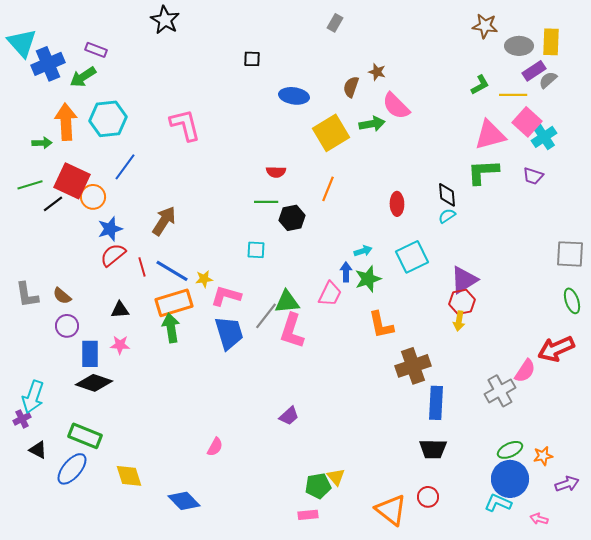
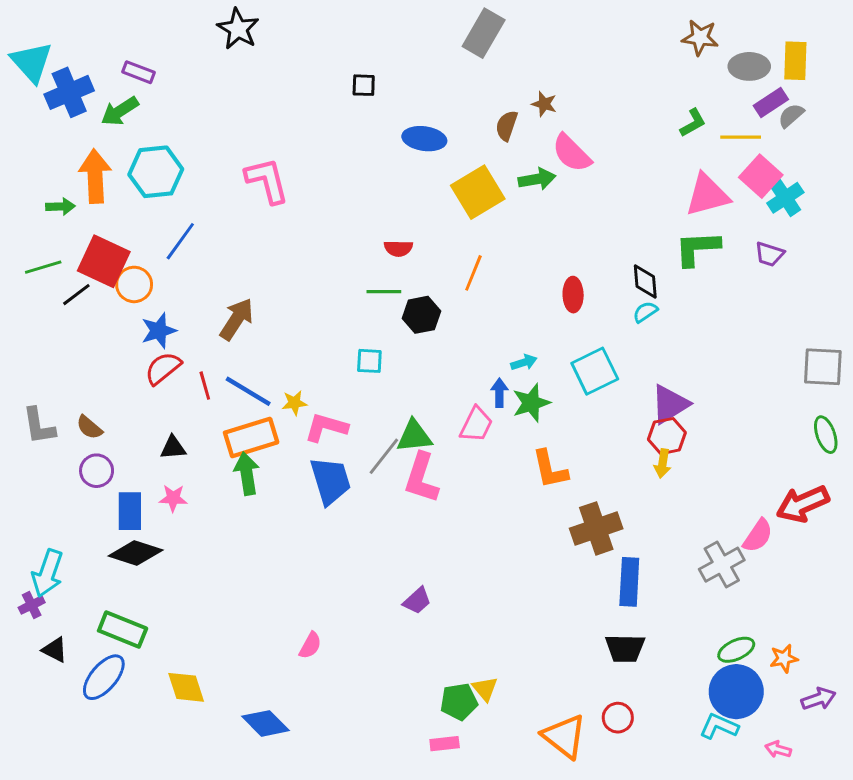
gray rectangle: (335, 23) -> (484, 33), size x1.8

